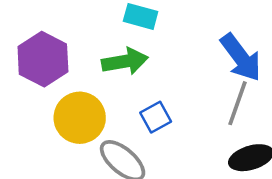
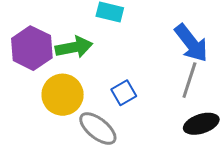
green arrow: (125, 61) -> (74, 47), moved

